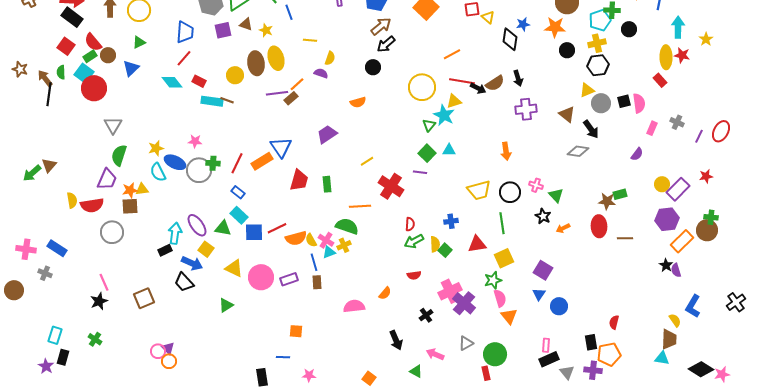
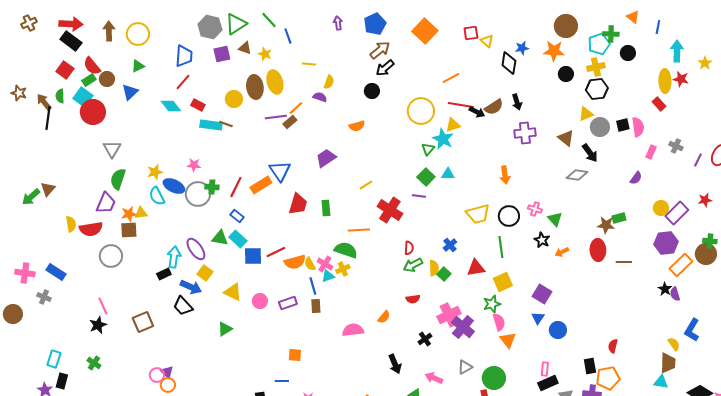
blue cross: (451, 221) -> (450, 245), turned -32
green triangle: (223, 228) -> (220, 238), moved
pink circle: (261, 277) -> (260, 301), size x0.6

